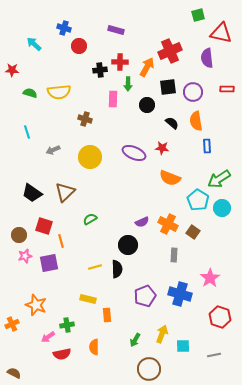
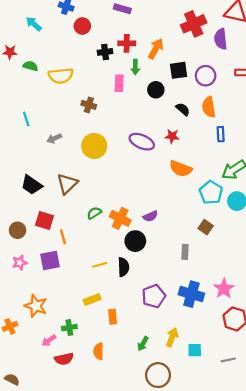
red cross: (170, 51) -> (194, 24), moved
green semicircle: (30, 93) -> (30, 66), moved
orange cross: (168, 224) -> (120, 218), moved
pink star: (25, 256) -> (20, 263), moved
pink star: (210, 278) -> (224, 289), moved
yellow rectangle: (88, 299) -> (92, 299), turned -35

